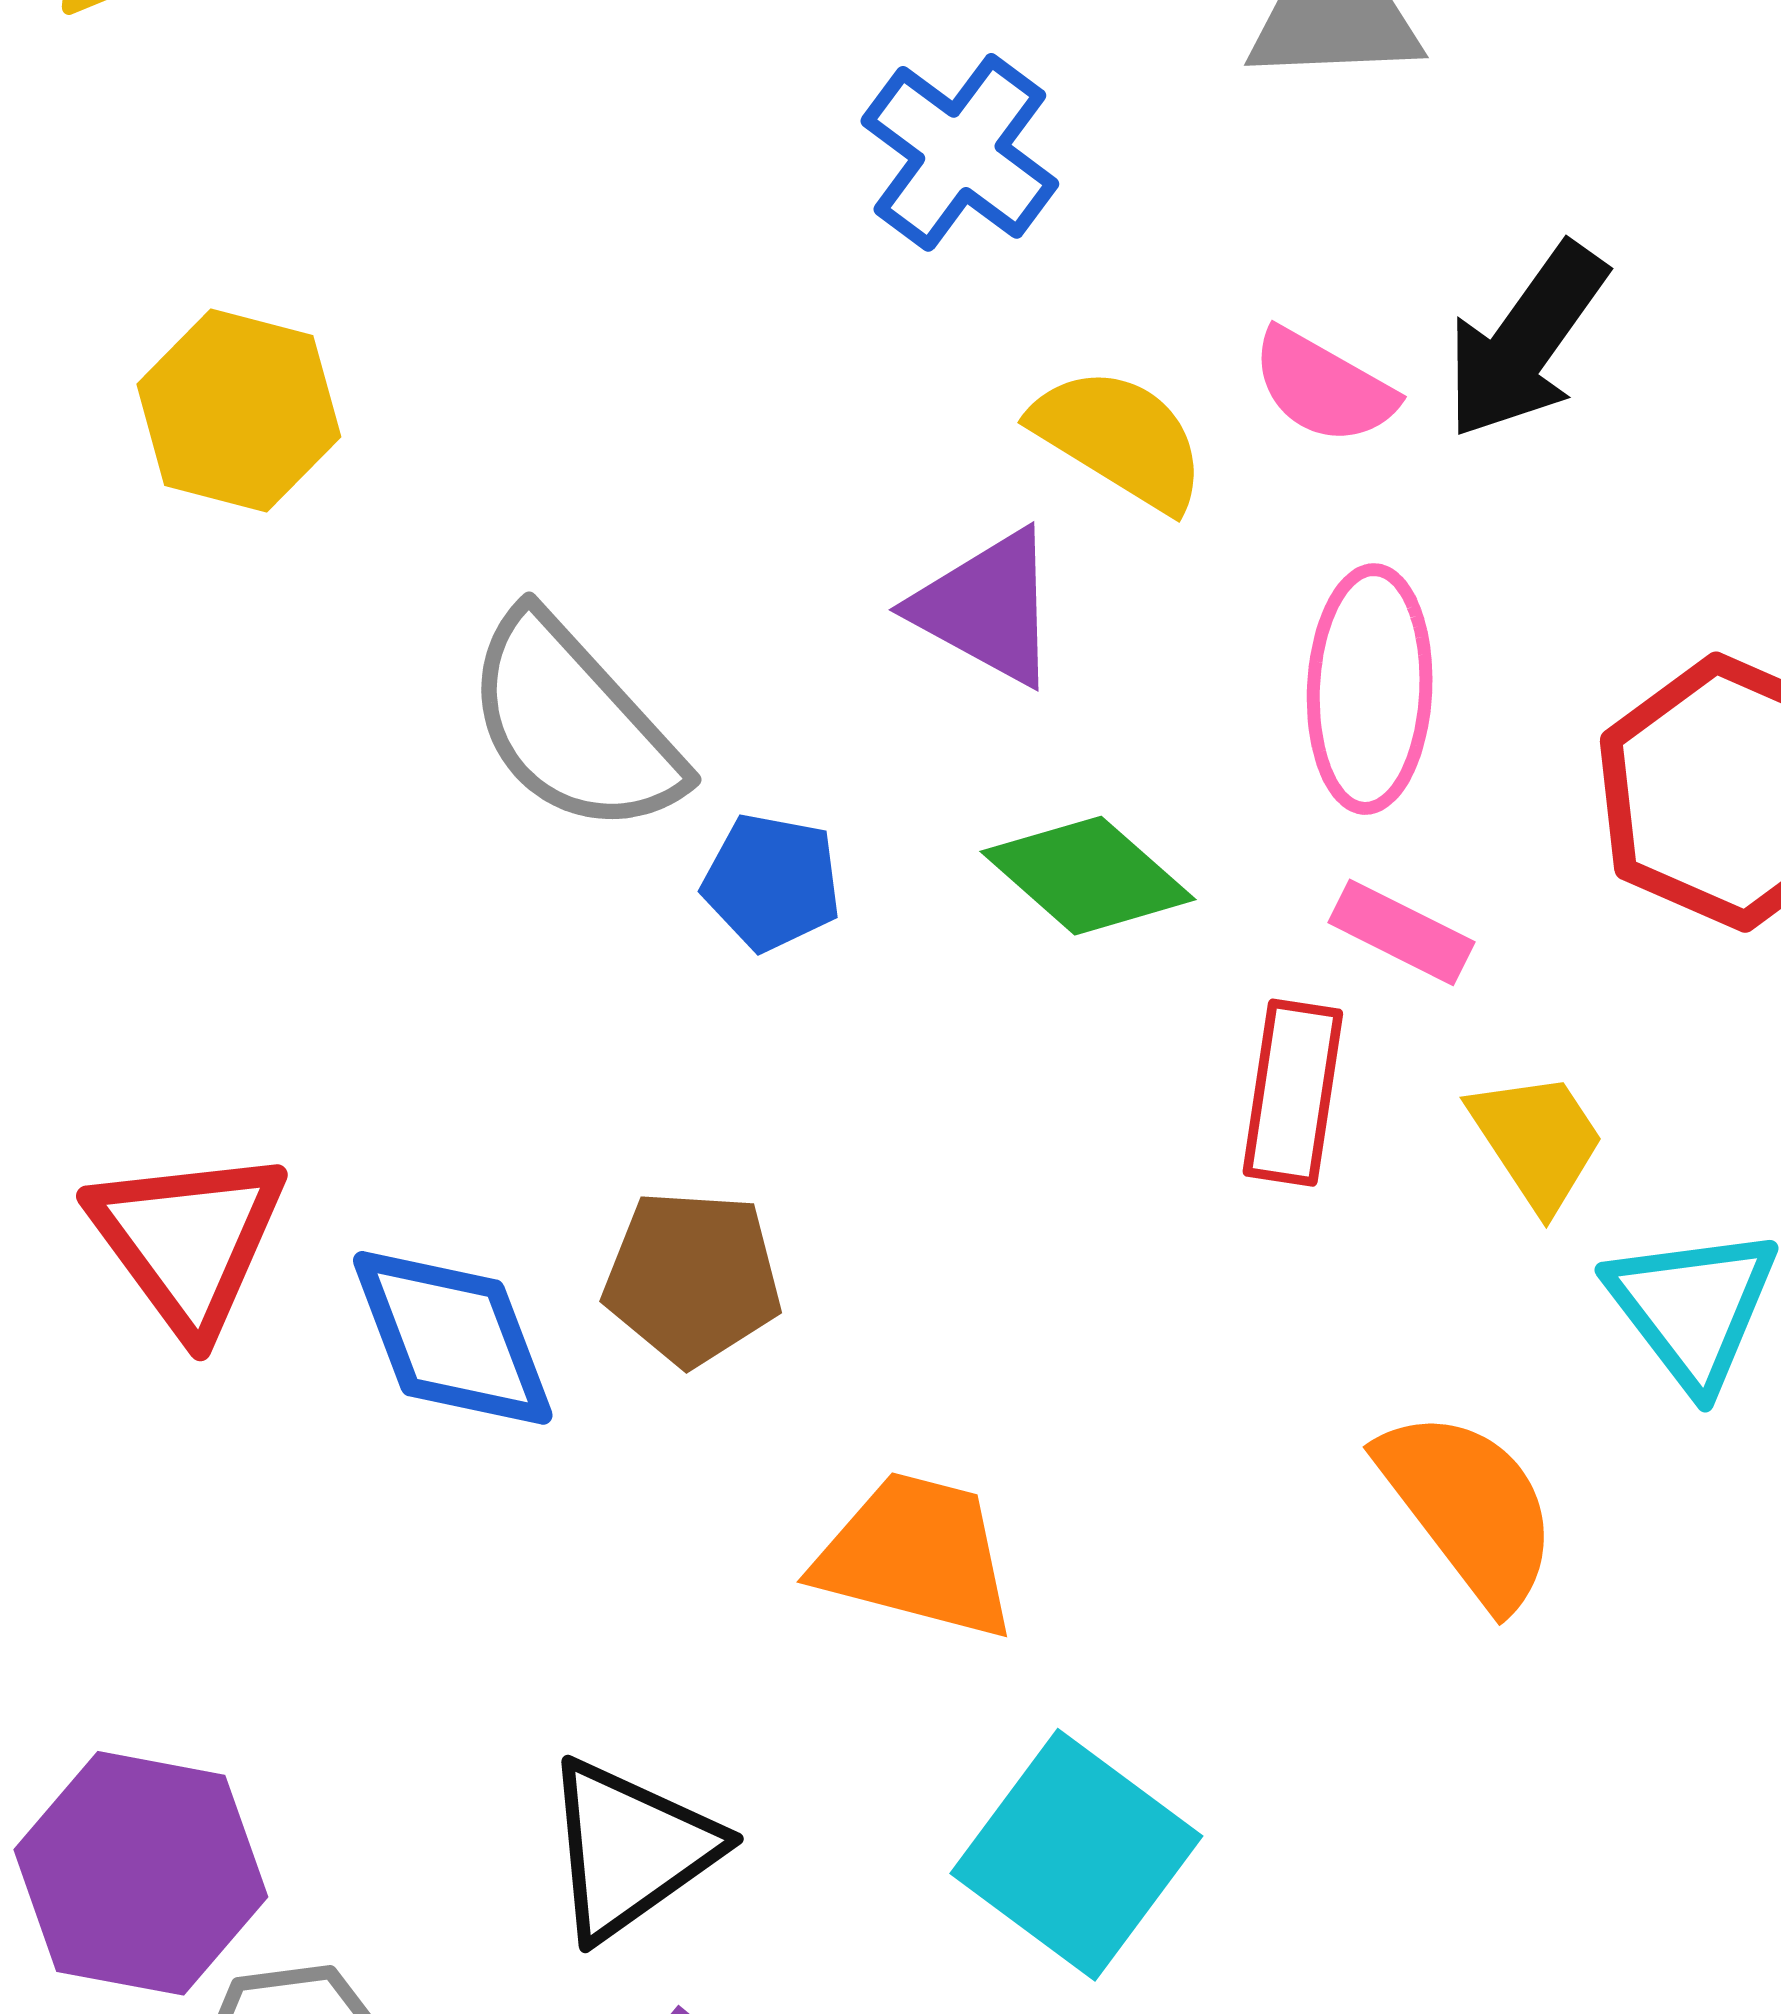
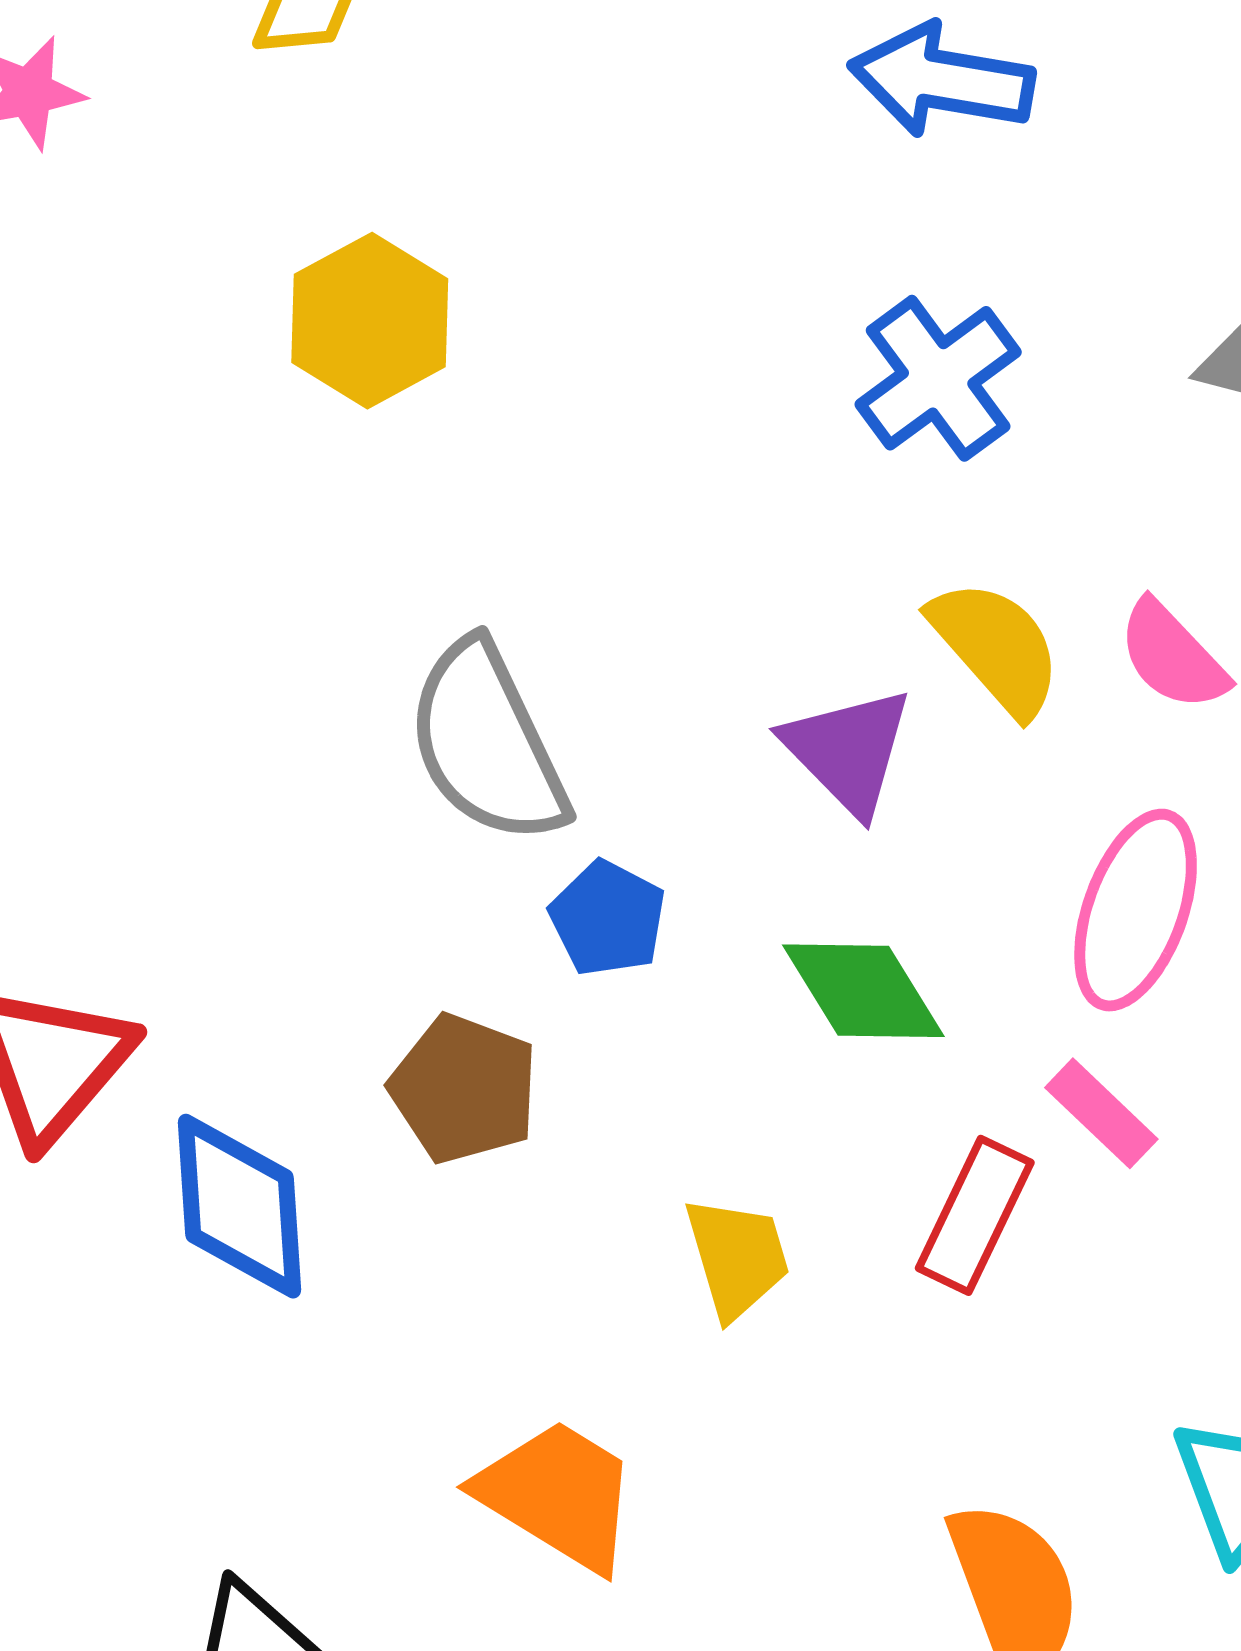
yellow hexagon: (239, 410) -> (370, 321), moved
yellow trapezoid: (1537, 1140) -> (737, 1257), moved
brown pentagon: (692, 1278) -> (464, 1089), moved

